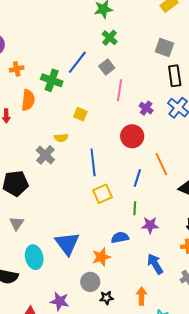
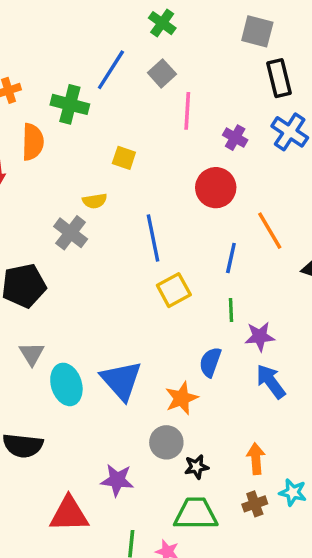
blue semicircle: (120, 237) -> (210, 362), turned -54
cyan ellipse: (34, 257) -> (66, 384), moved
blue arrow: (155, 264) -> (271, 382), moved

